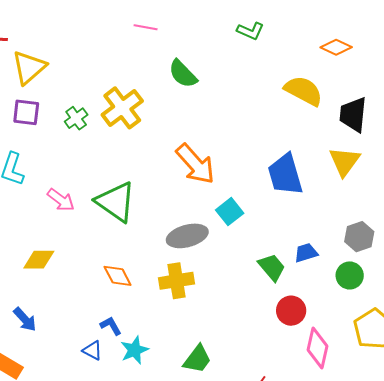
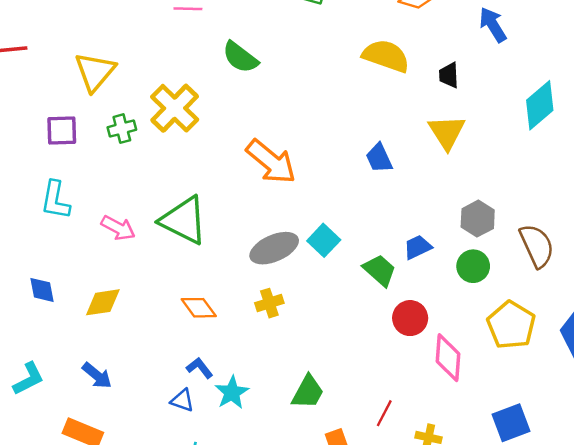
yellow triangle: (29, 67) -> (95, 72), moved
black trapezoid: (353, 115) -> (449, 75), size x0.6
green cross: (76, 118) -> (122, 129), turned 30
blue trapezoid: (285, 174) -> (379, 158), size x0.6
cyan square: (230, 212) -> (324, 240), moved
yellow cross: (177, 281) -> (269, 303), size x0.7

